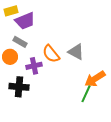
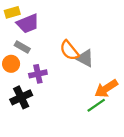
orange semicircle: (51, 54) -> (69, 50), moved
black cross: (19, 87) -> (21, 97), turned -30
green line: (86, 94) -> (96, 105), turned 30

